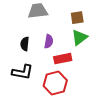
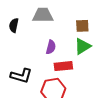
black semicircle: (25, 44) -> (14, 25), moved

